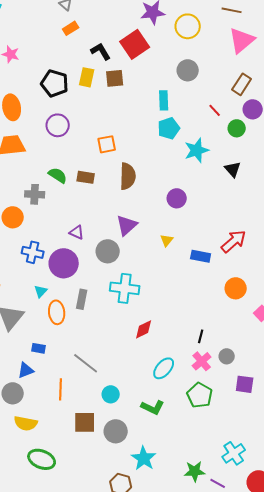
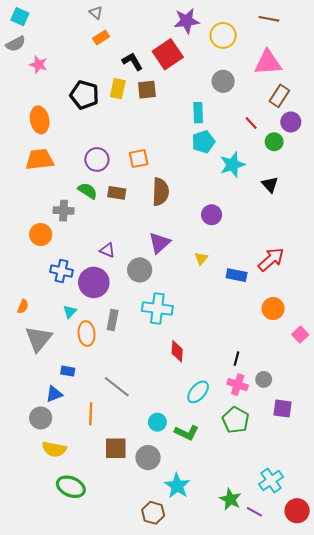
pink triangle: (242, 40) -> (268, 63), moved, turned 36
purple circle: (58, 125) -> (97, 159), moved
red diamond: (144, 329) -> (177, 351), turned -60
pink cross: (202, 361) -> (238, 385), turned -30
cyan circle: (111, 394) -> (157, 422), moved
green star: (195, 471) -> (230, 499), turned 30

